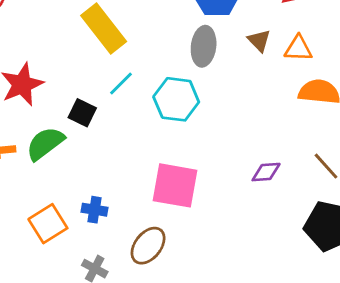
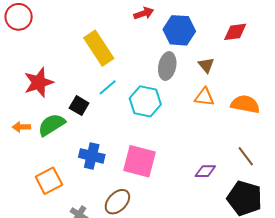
orange triangle: (298, 48) -> (204, 97), moved
purple diamond: (266, 172) -> (205, 171), moved
blue cross: (95, 210) -> (92, 156), moved, size x1.4

